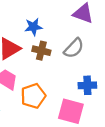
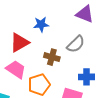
brown cross: (41, 51) -> (52, 57), moved

